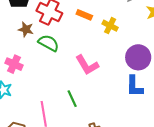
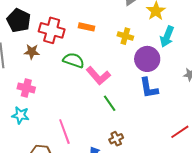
yellow cross: (110, 26) -> (125, 36), moved
green semicircle: (49, 43) -> (74, 60), moved
green line: (72, 99) -> (110, 103), moved

